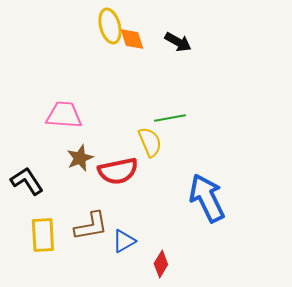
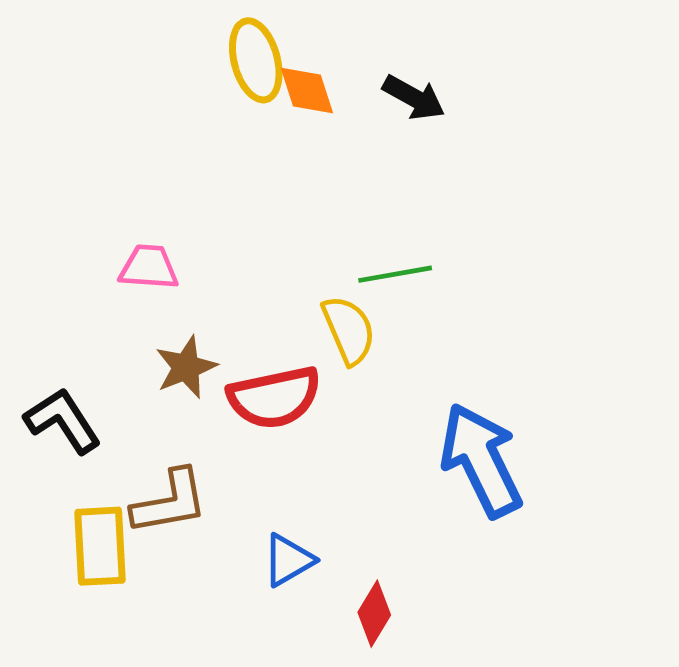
pink trapezoid: (64, 115) -> (149, 267), size x0.7
brown L-shape: (91, 226) -> (170, 502), moved

